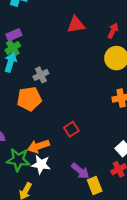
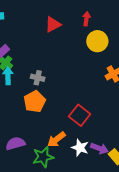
gray cross: (41, 75) -> (38, 78), turned -32
red square: (71, 129) -> (80, 115), size x1.5
white star: (41, 165) -> (80, 148), moved, turned 30

